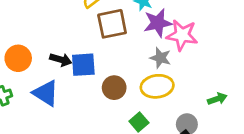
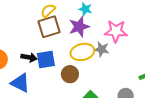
purple star: (158, 23) -> (79, 27), moved
brown square: (112, 24) -> (49, 27), moved
yellow ellipse: (157, 86) -> (82, 52), moved

